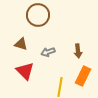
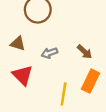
brown arrow: (78, 51) -> (85, 52), turned -40

